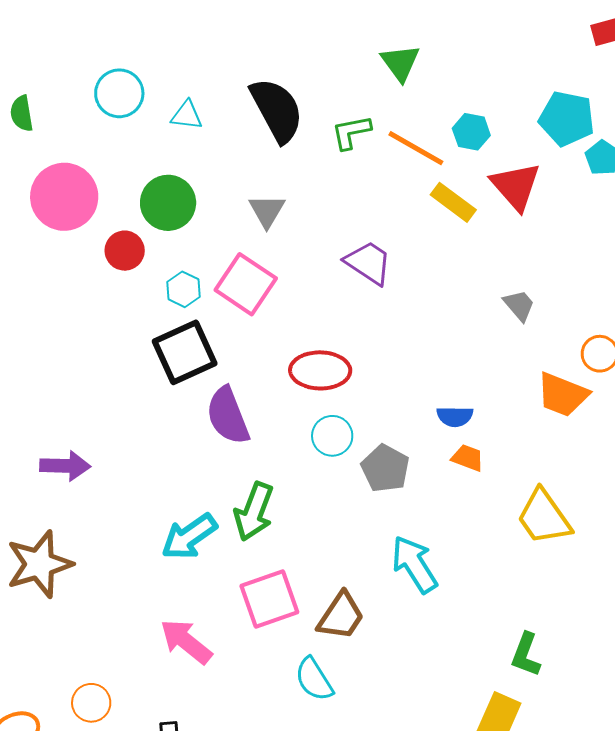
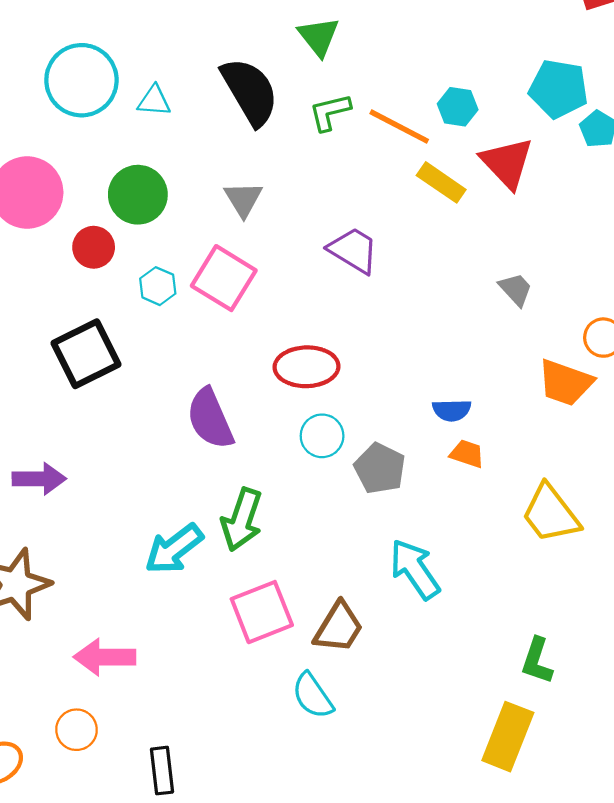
green triangle: (400, 63) -> (319, 37), moved
cyan circle: (119, 93) -> (81, 80), size x1.4
black square: (185, 352) -> (86, 354), moved
pink arrow: (186, 642) -> (105, 657), moved, turned -36

